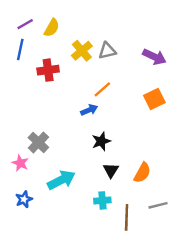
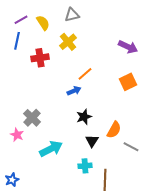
yellow semicircle: (52, 28) -> (43, 23), turned -63
gray triangle: (107, 51) -> (72, 15), moved
orange semicircle: (142, 173) -> (114, 130), moved
blue star: (24, 199) -> (12, 180), moved
gray line: (158, 205) -> (131, 147), moved, turned 42

